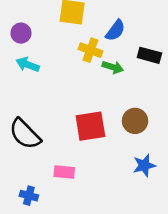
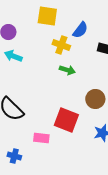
green arrow: (113, 67) -> (67, 70), moved
red square: (90, 126) -> (66, 120), moved, turned 30

